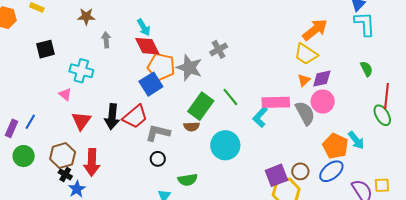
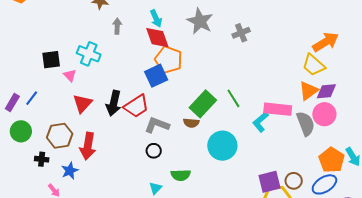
black square: (45, 49) -> (51, 60), moved
gray cross: (219, 49) -> (241, 33), moved
gray star: (189, 68) -> (200, 21), moved
orange triangle: (304, 80) -> (308, 91), size x1.5
black cross: (65, 174) -> (42, 159), moved, turned -32

